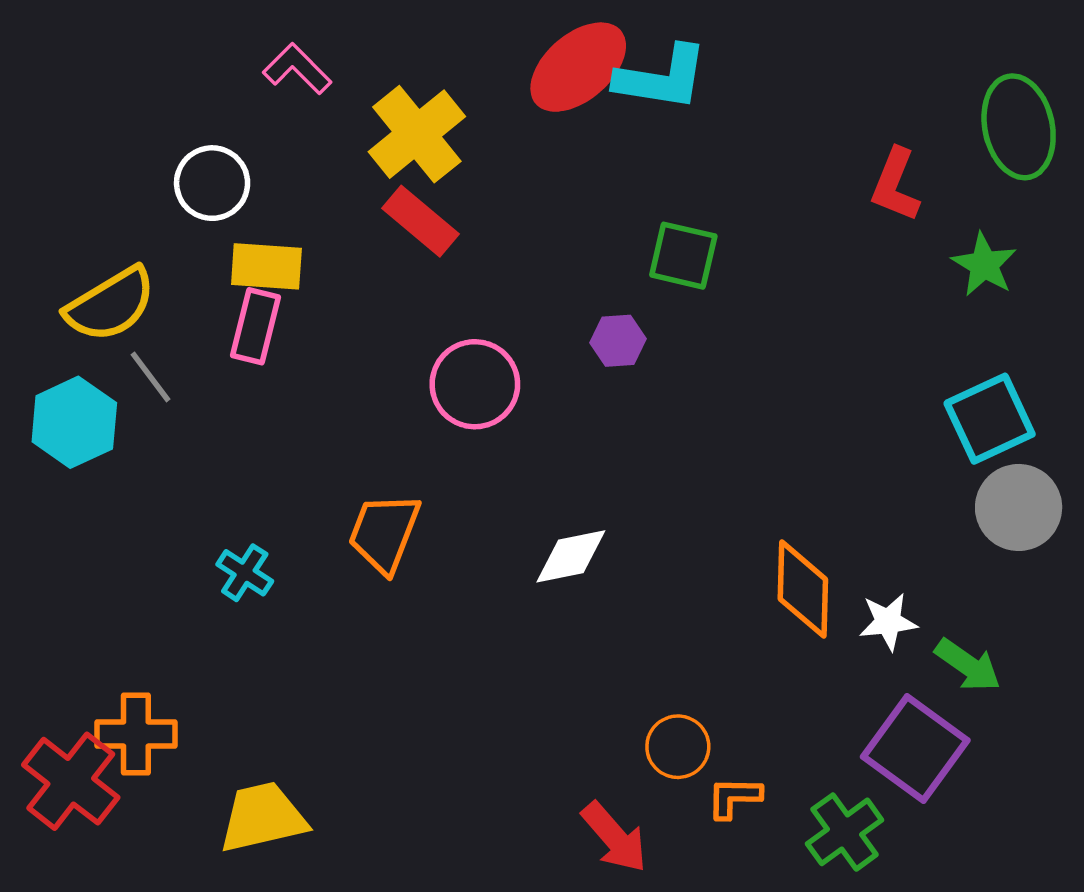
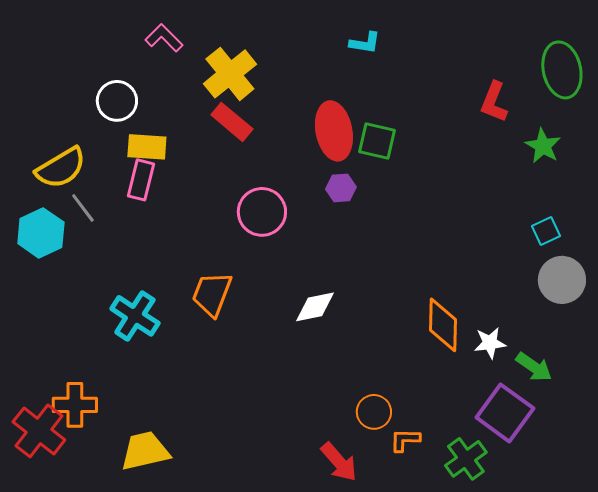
red ellipse: (578, 67) -> (334, 131), moved, turned -60
cyan L-shape: (662, 78) -> (365, 43), size x0.6
cyan square: (990, 419) -> (546, 231), size x0.6
cyan cross: (245, 573) -> (135, 316), size x1.6

